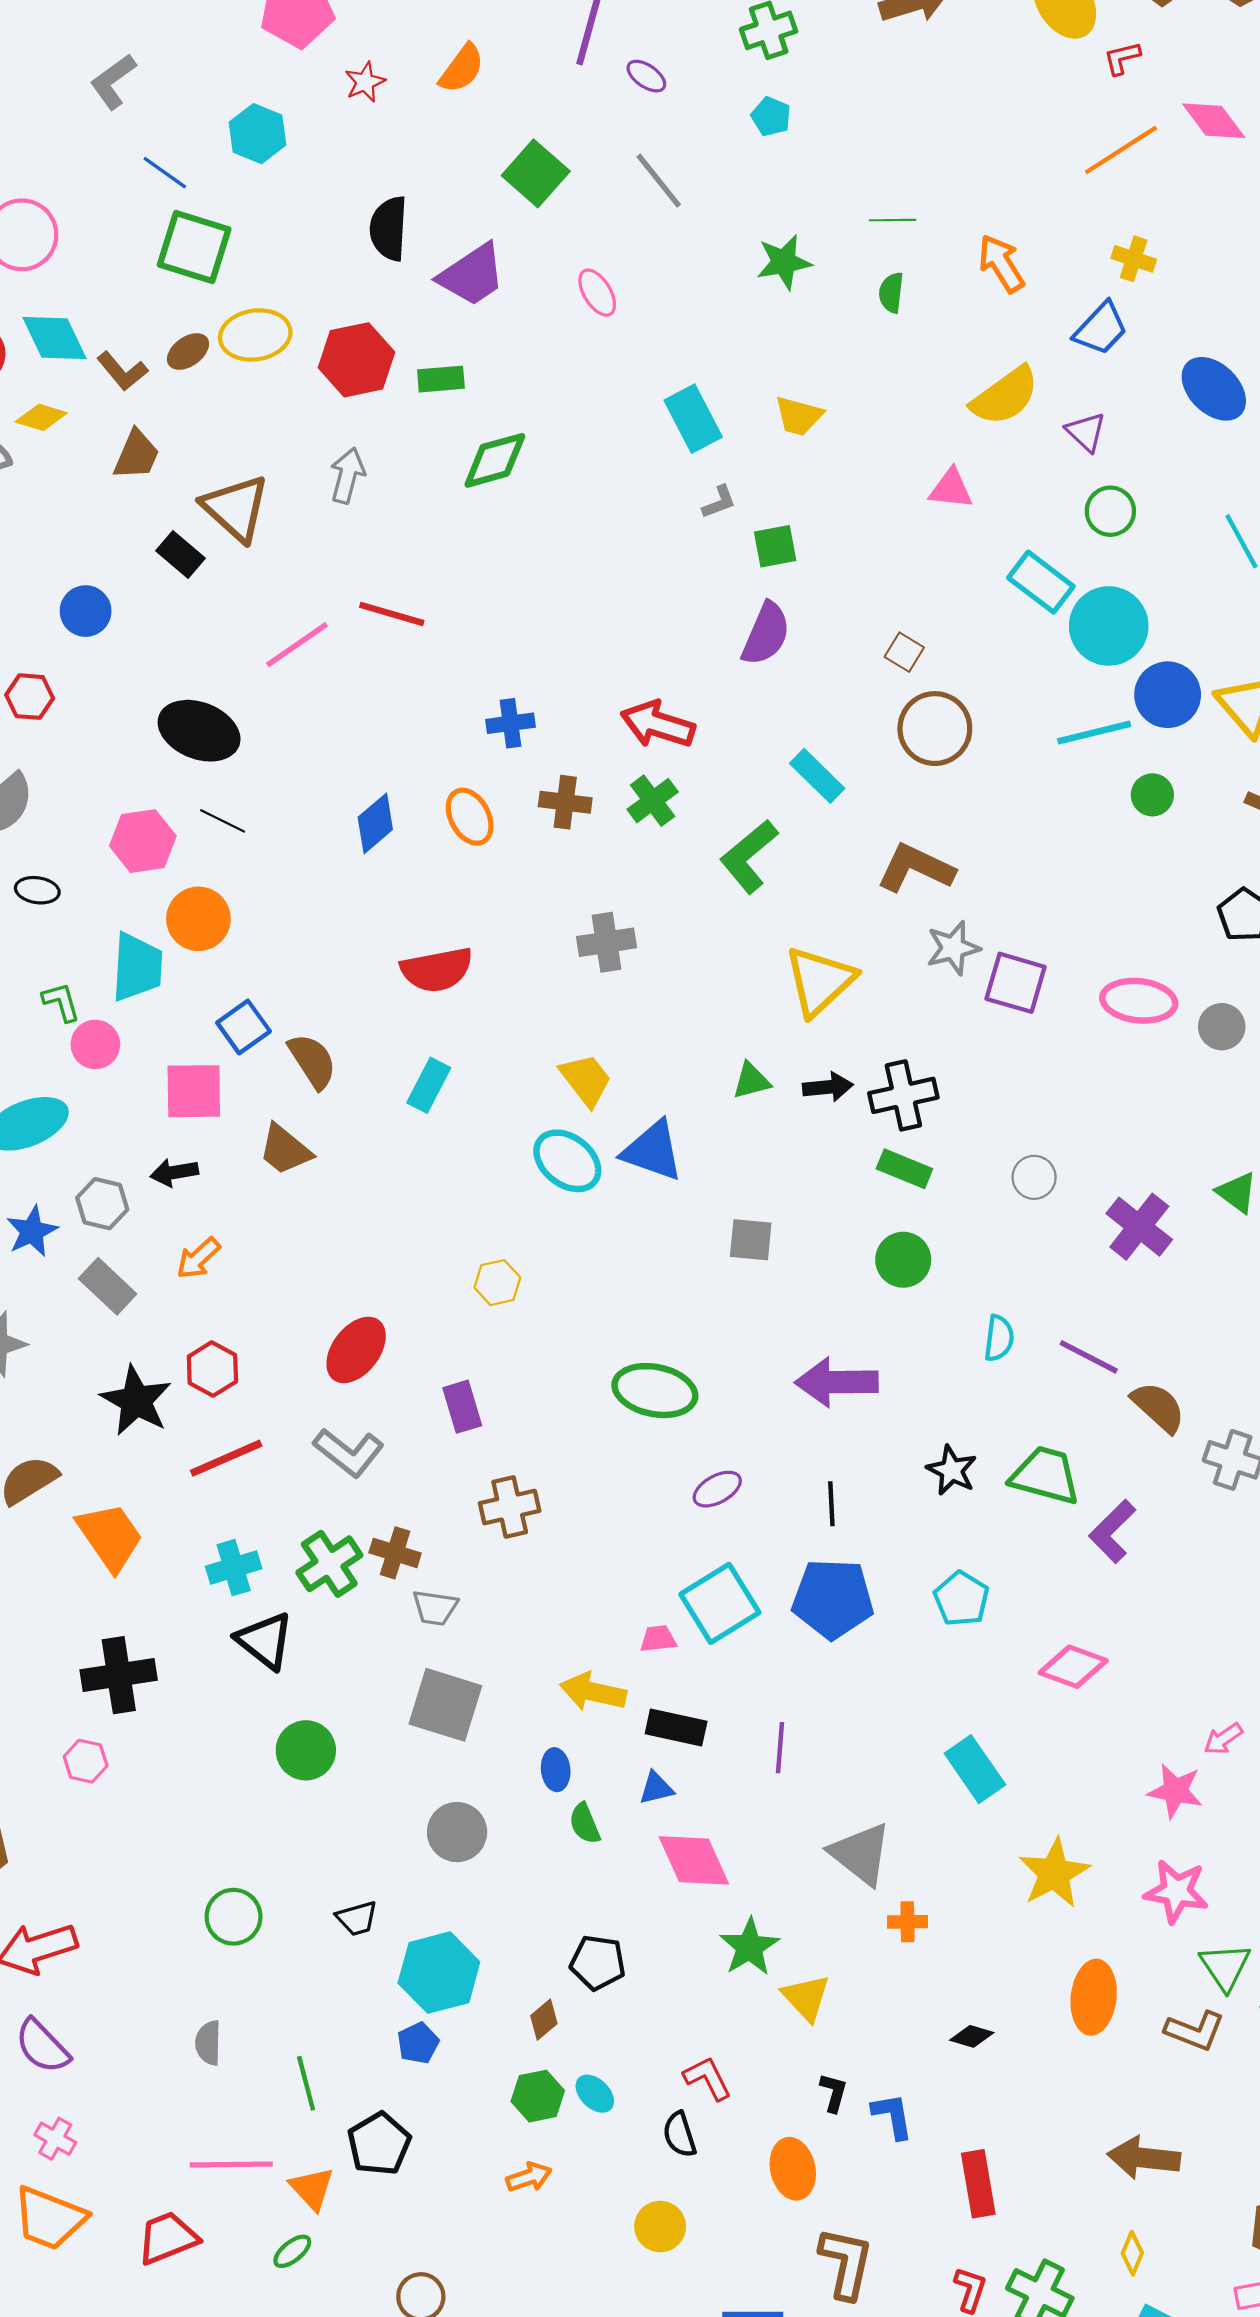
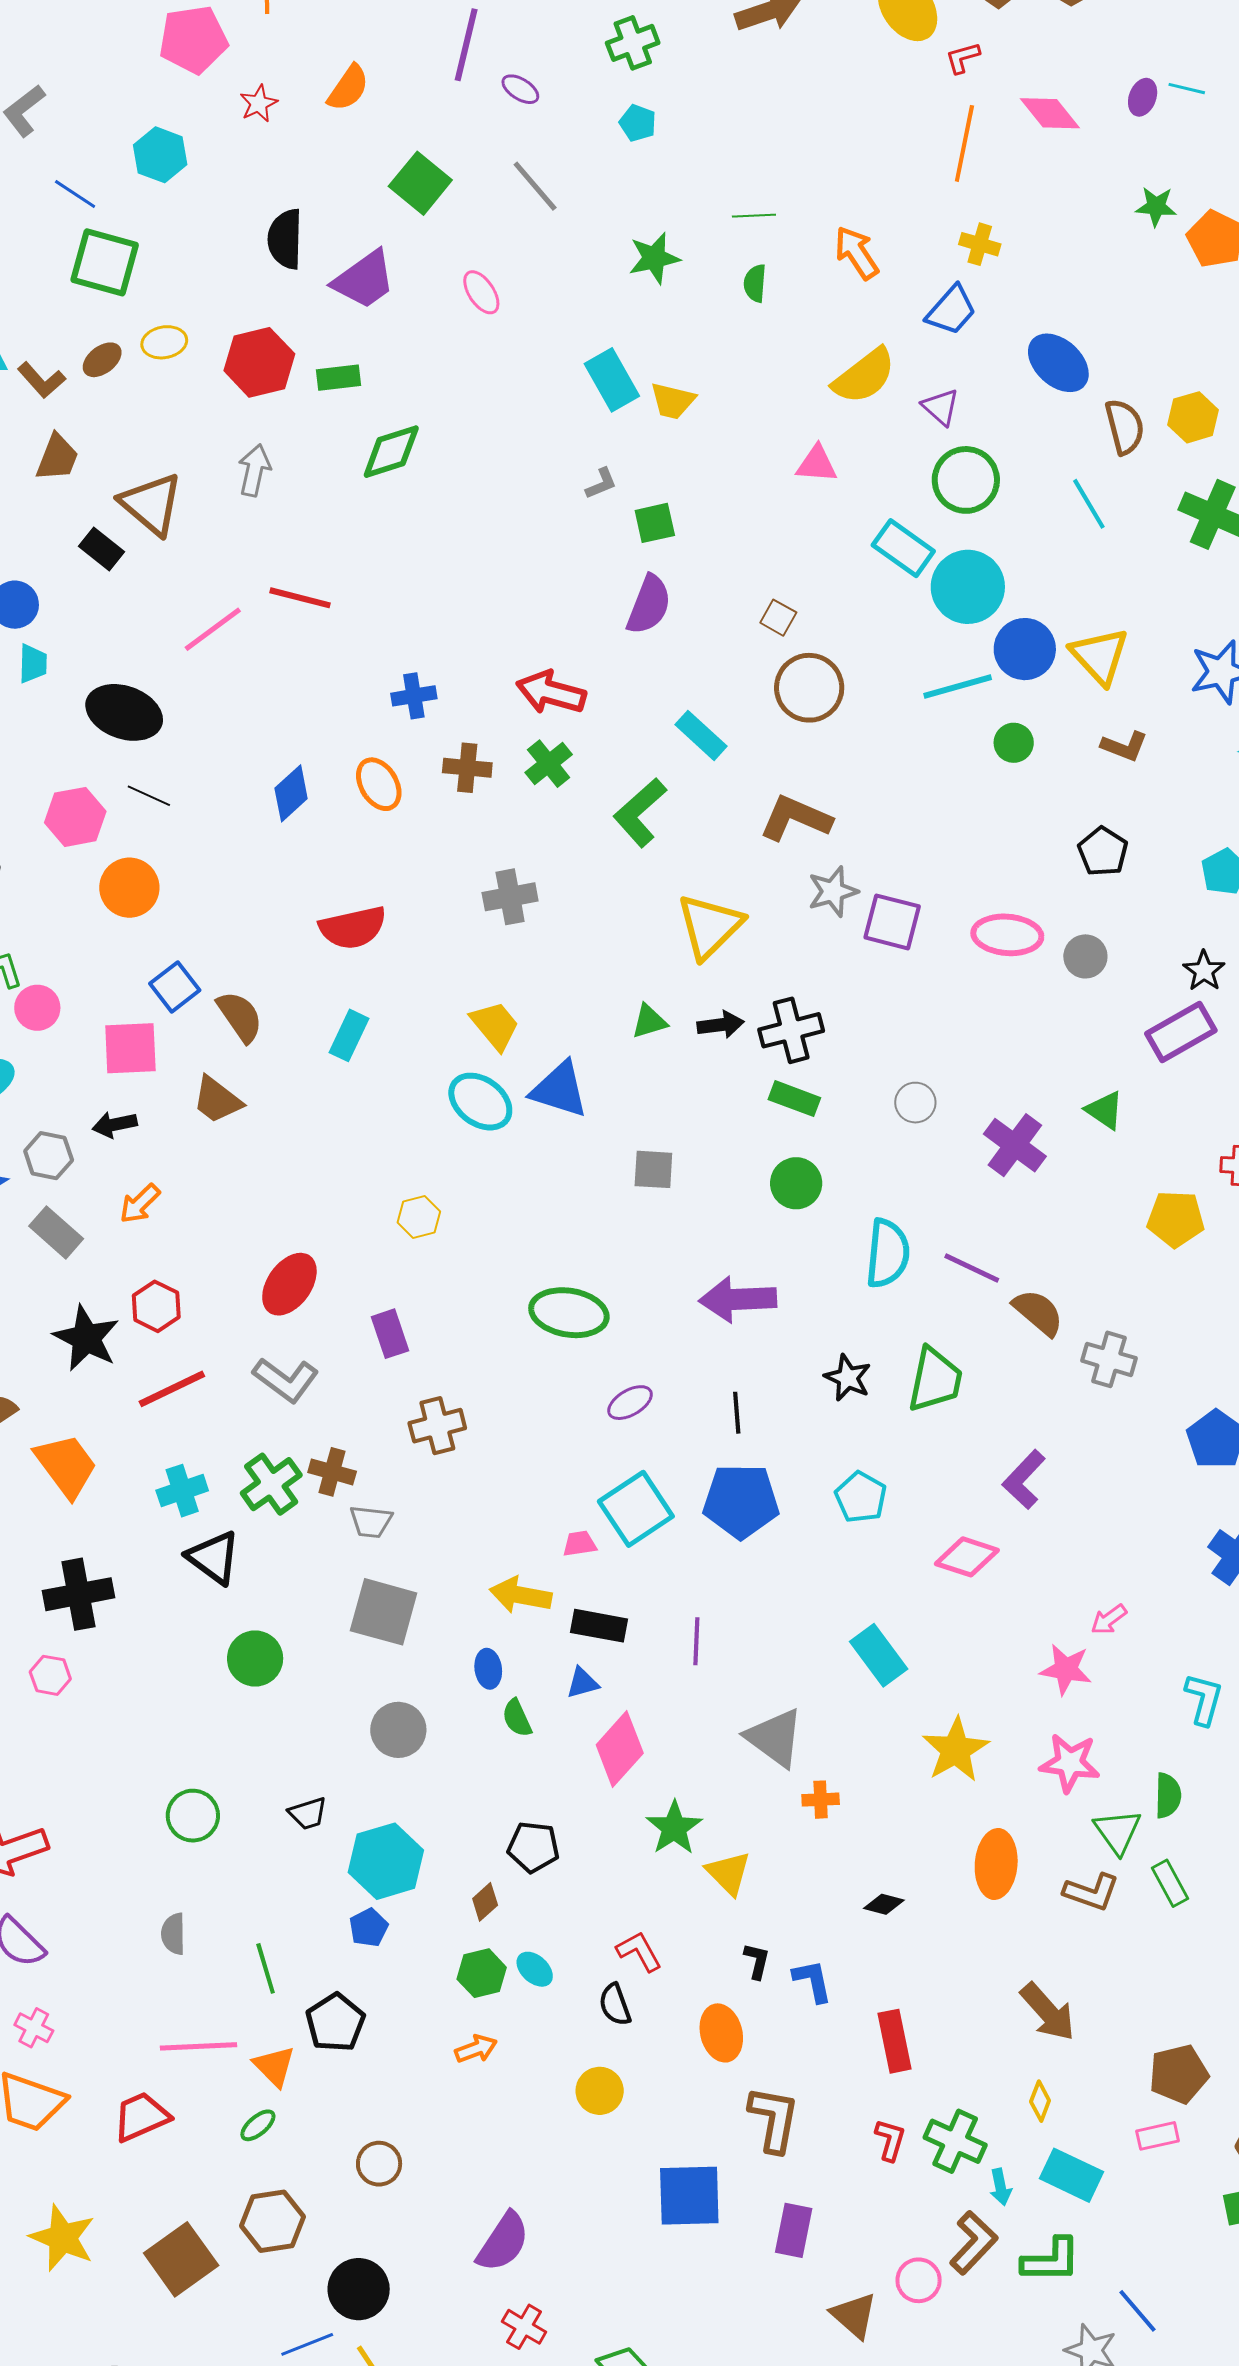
orange line: (1121, 150) -> (964, 143), turned -44
yellow ellipse: (255, 335) -> (164, 342), size x0.7
cyan rectangle: (693, 419) -> (612, 380), moved
green circle: (1110, 511) -> (966, 480), size x1.4
cyan trapezoid: (137, 967) -> (33, 664), moved, size x0.6
cyan semicircle: (999, 1338) -> (888, 1253), size x1.6
green trapezoid: (1045, 1475) -> (935, 1380), turned 88
purple L-shape: (1112, 1531) -> (1024, 1480), moved
pink diamond: (694, 1860) -> (620, 1749), turned 68
brown arrow: (1144, 2158) -> (1048, 2012), turned -136

